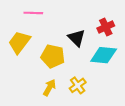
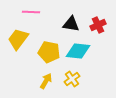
black triangle: (77, 38) -> (71, 24), moved, turned -36
cyan diamond: (104, 55) -> (78, 51), moved

